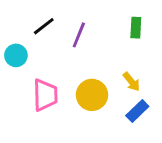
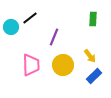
purple line: (79, 35) -> (54, 37), moved
cyan circle: (16, 55) -> (11, 27), moved

